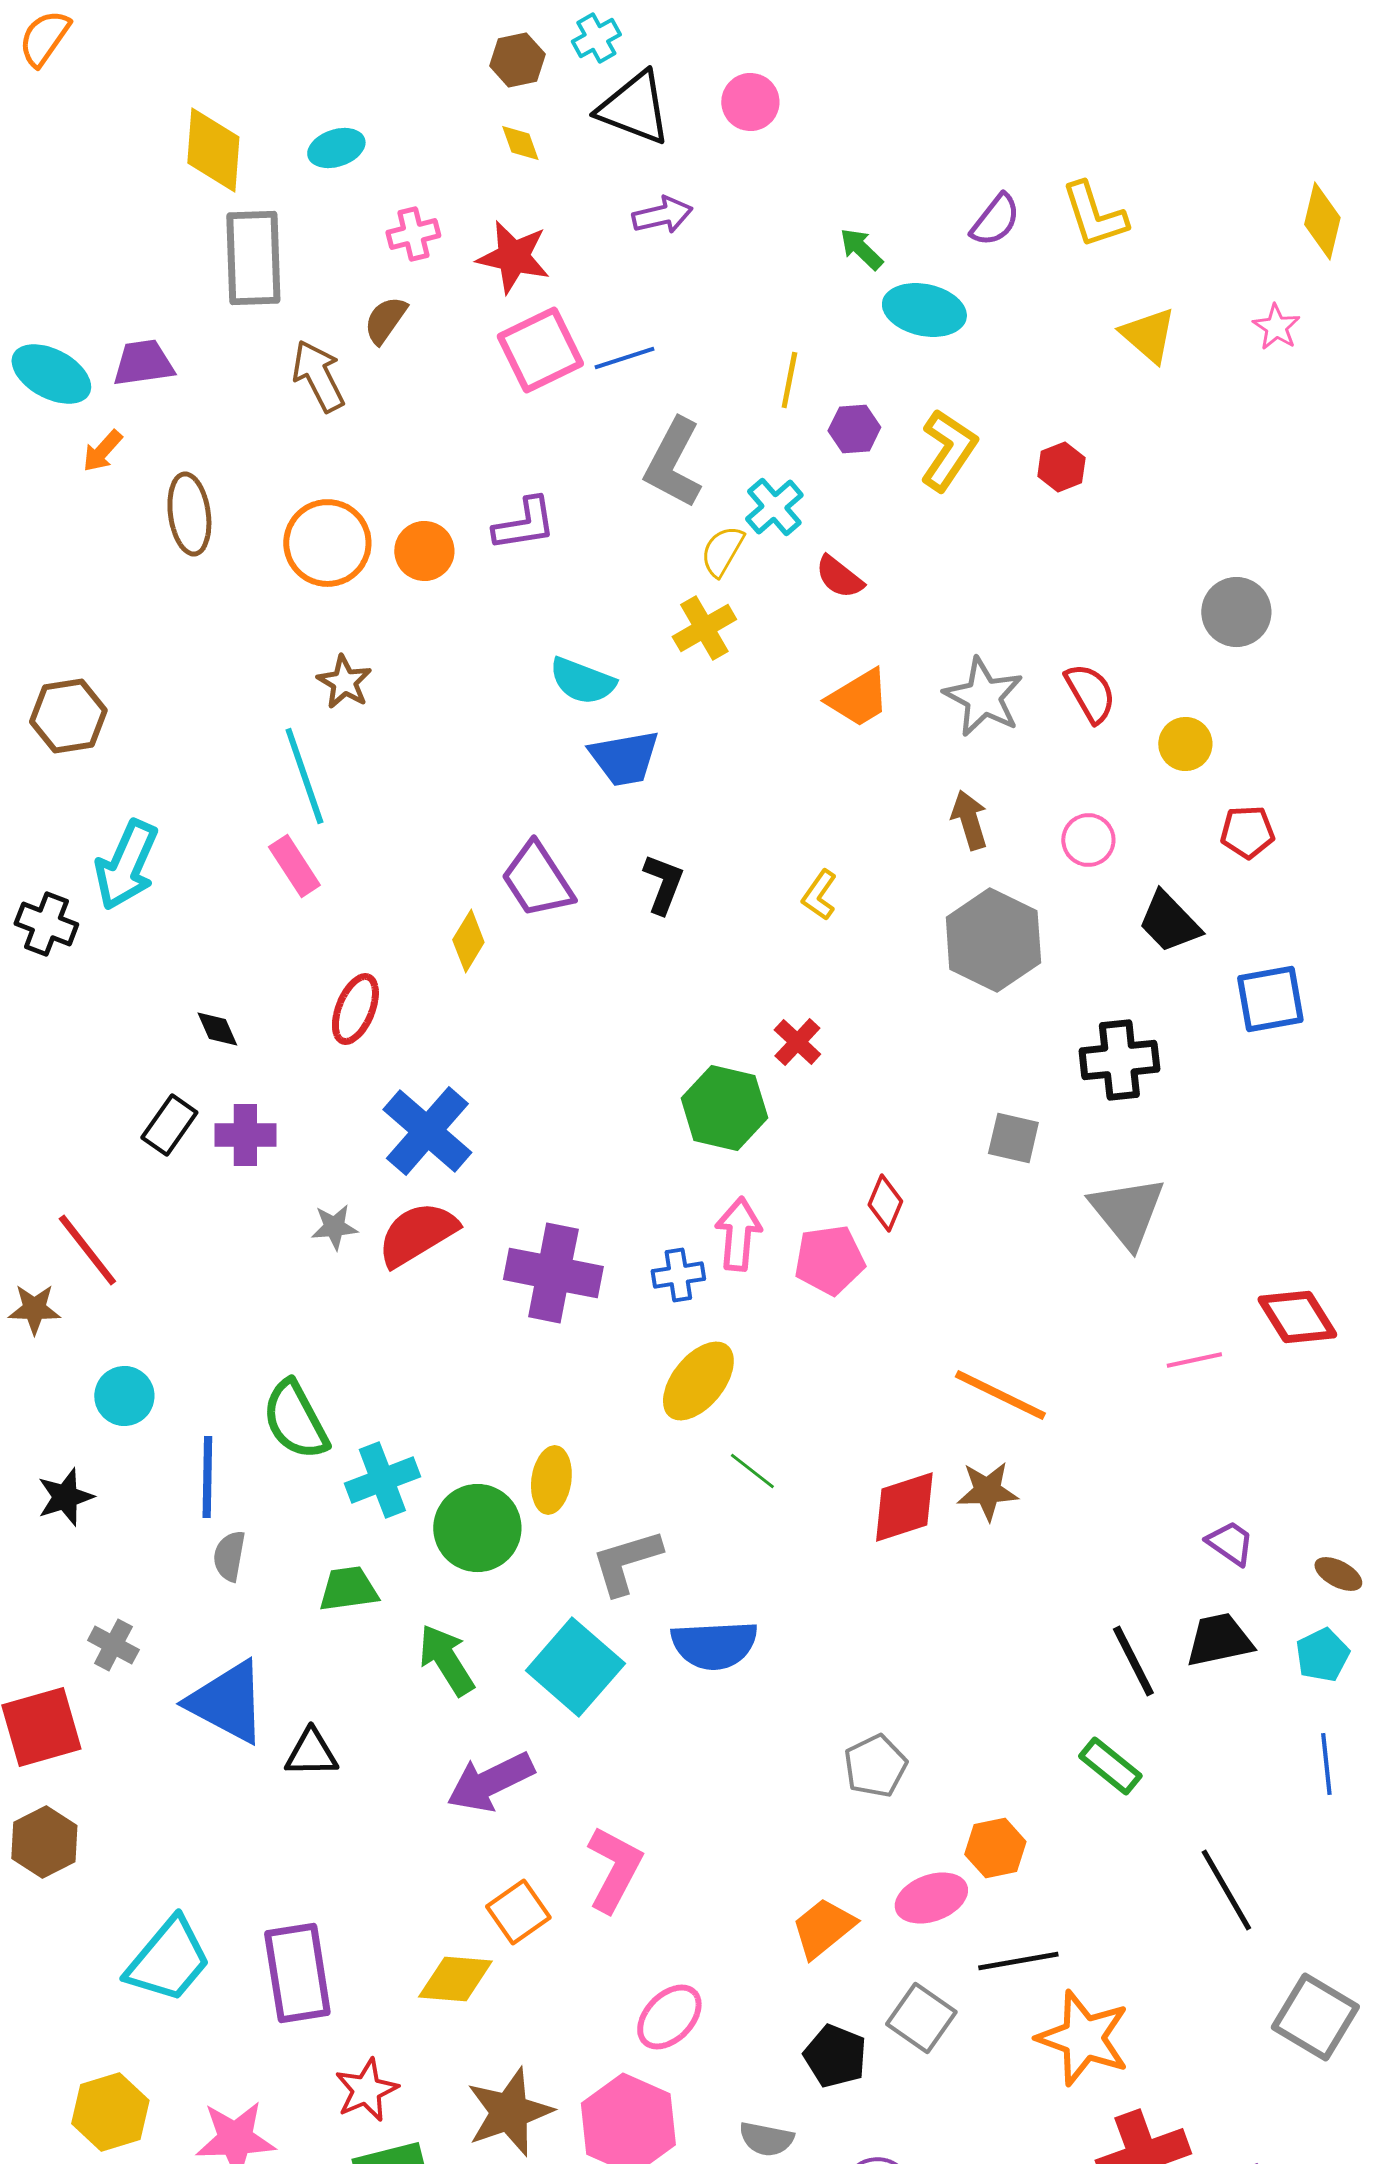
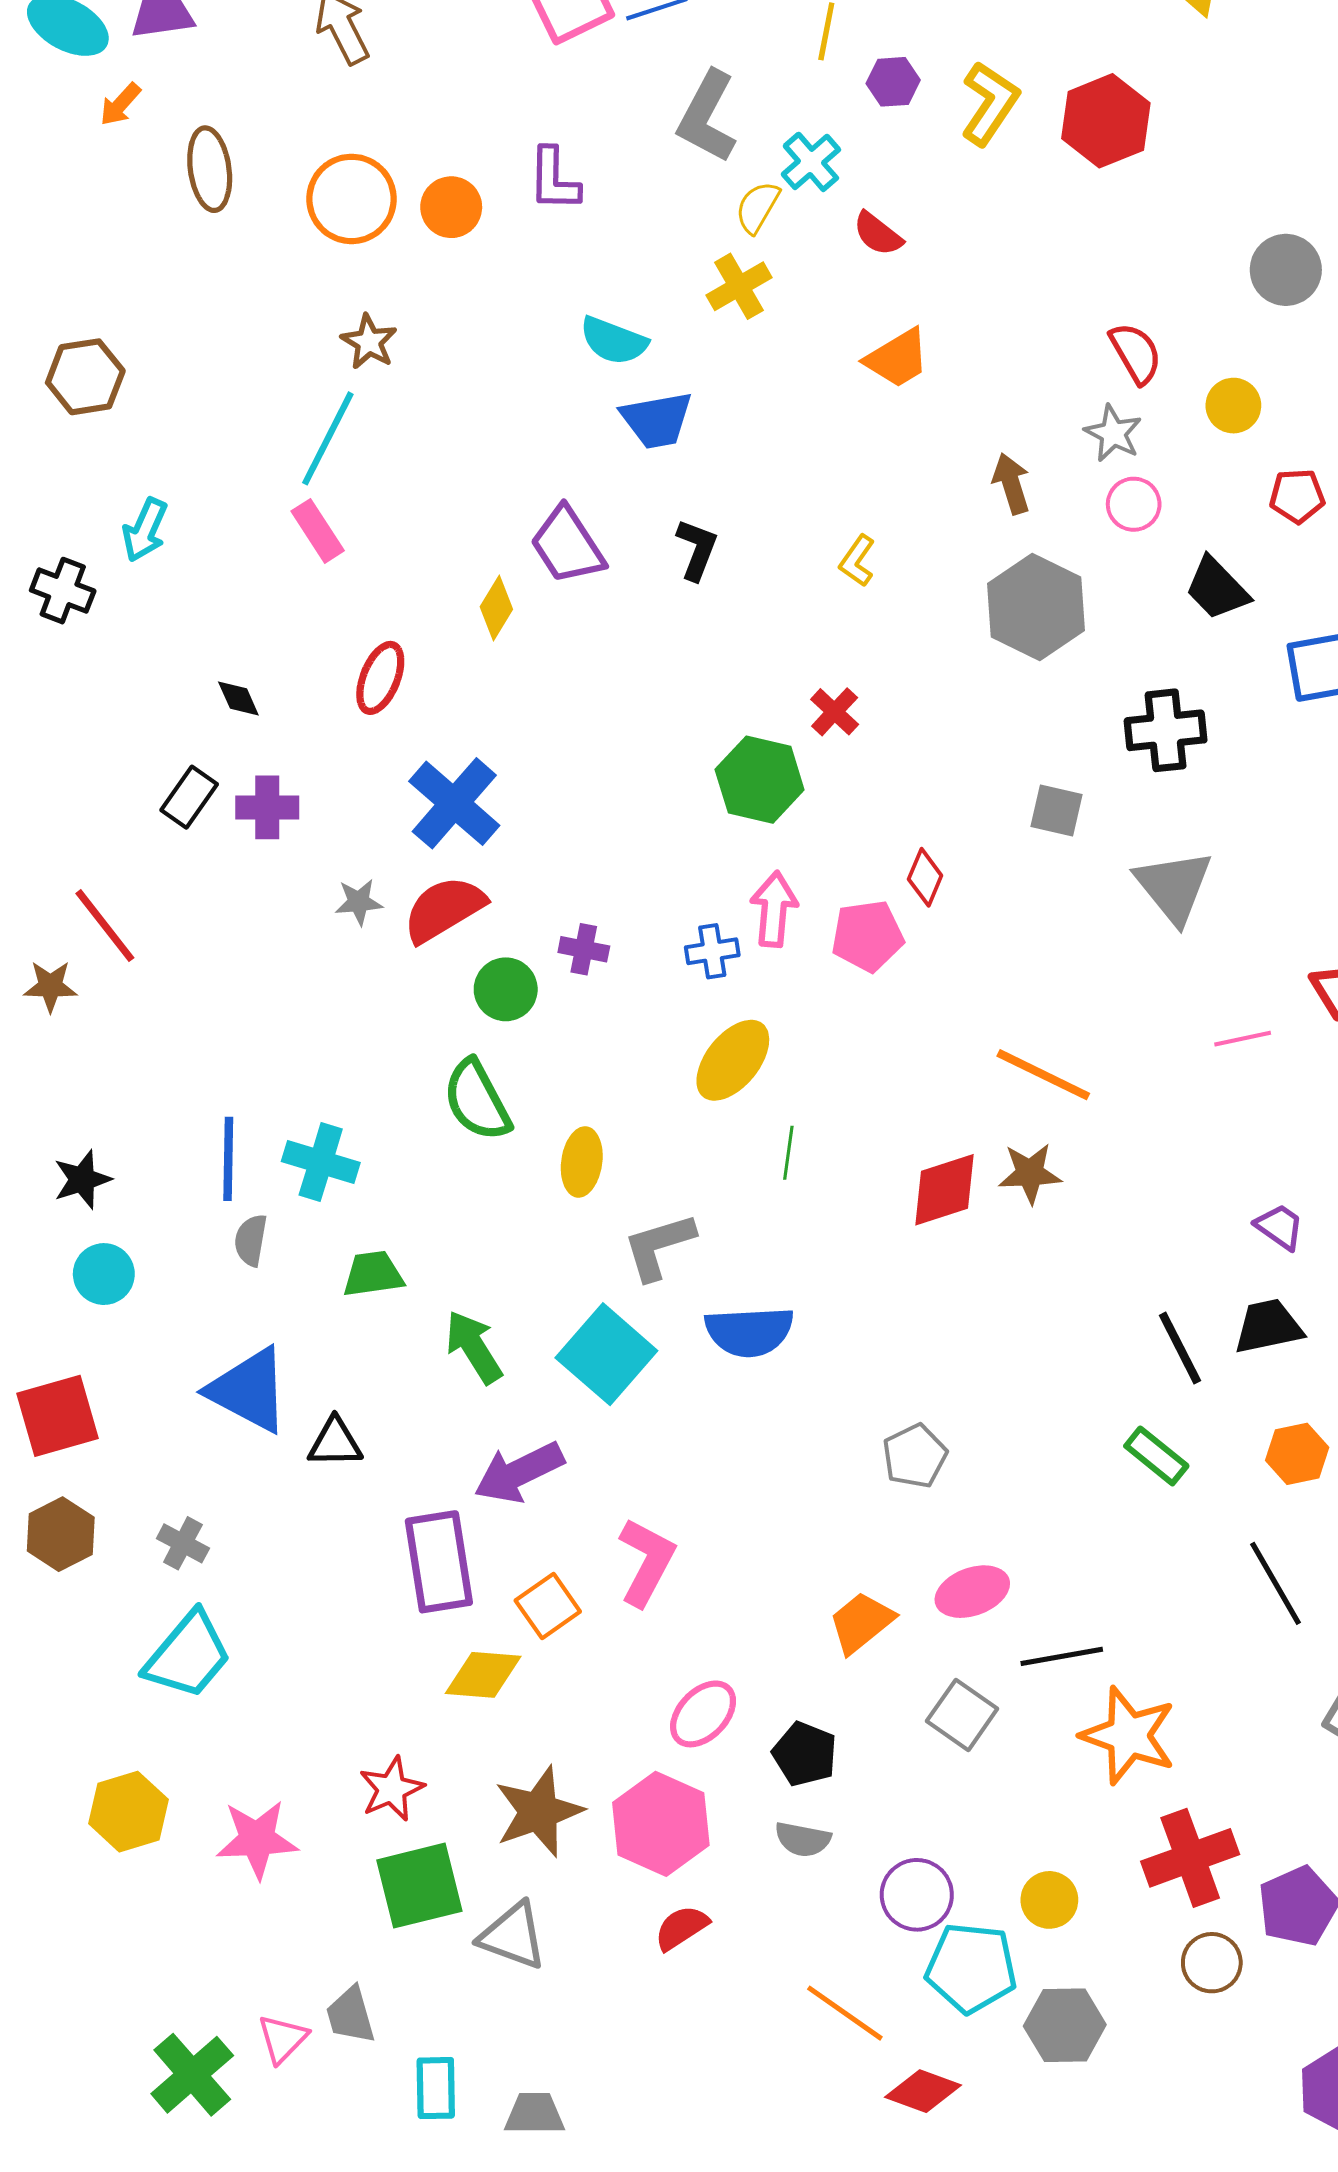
red hexagon: (1061, 467) -> (1106, 121), size x1.8
purple L-shape: (524, 524) -> (554, 179), turned 100
gray star: (983, 697) -> (1113, 433), moved, size x0.7
cyan line: (304, 776) -> (328, 438), turned 46
cyan arrow: (126, 865) -> (145, 530), size x0.7
purple cross: (553, 1273) -> (584, 949), size x0.5
cyan circle: (124, 1396) -> (104, 1274), moved
green semicircle: (295, 1420) -> (477, 1100), moved
green line: (752, 1471) -> (788, 1153), turned 60
cyan cross: (382, 1480) -> (321, 1162), moved, turned 38
green circle: (477, 1528) -> (506, 989), moved, size x0.7
gray cross: (113, 1645) -> (183, 1543), moved
orange hexagon: (995, 1848) -> (1297, 1454), moved
purple rectangle: (297, 1973) -> (439, 1562), moved
black pentagon: (835, 2056) -> (805, 1754), moved

